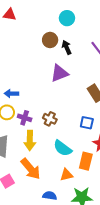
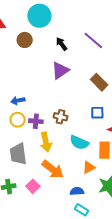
cyan circle: (67, 18) -> (39, 16), moved, size x1.5
brown circle: (50, 40) -> (25, 40), moved

